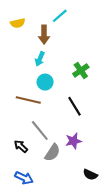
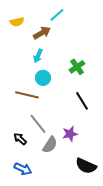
brown arrow: (44, 35) -> (42, 33), turned -120
black line: (75, 106) -> (82, 101), moved
black semicircle: (90, 175) -> (86, 166), size x1.5

